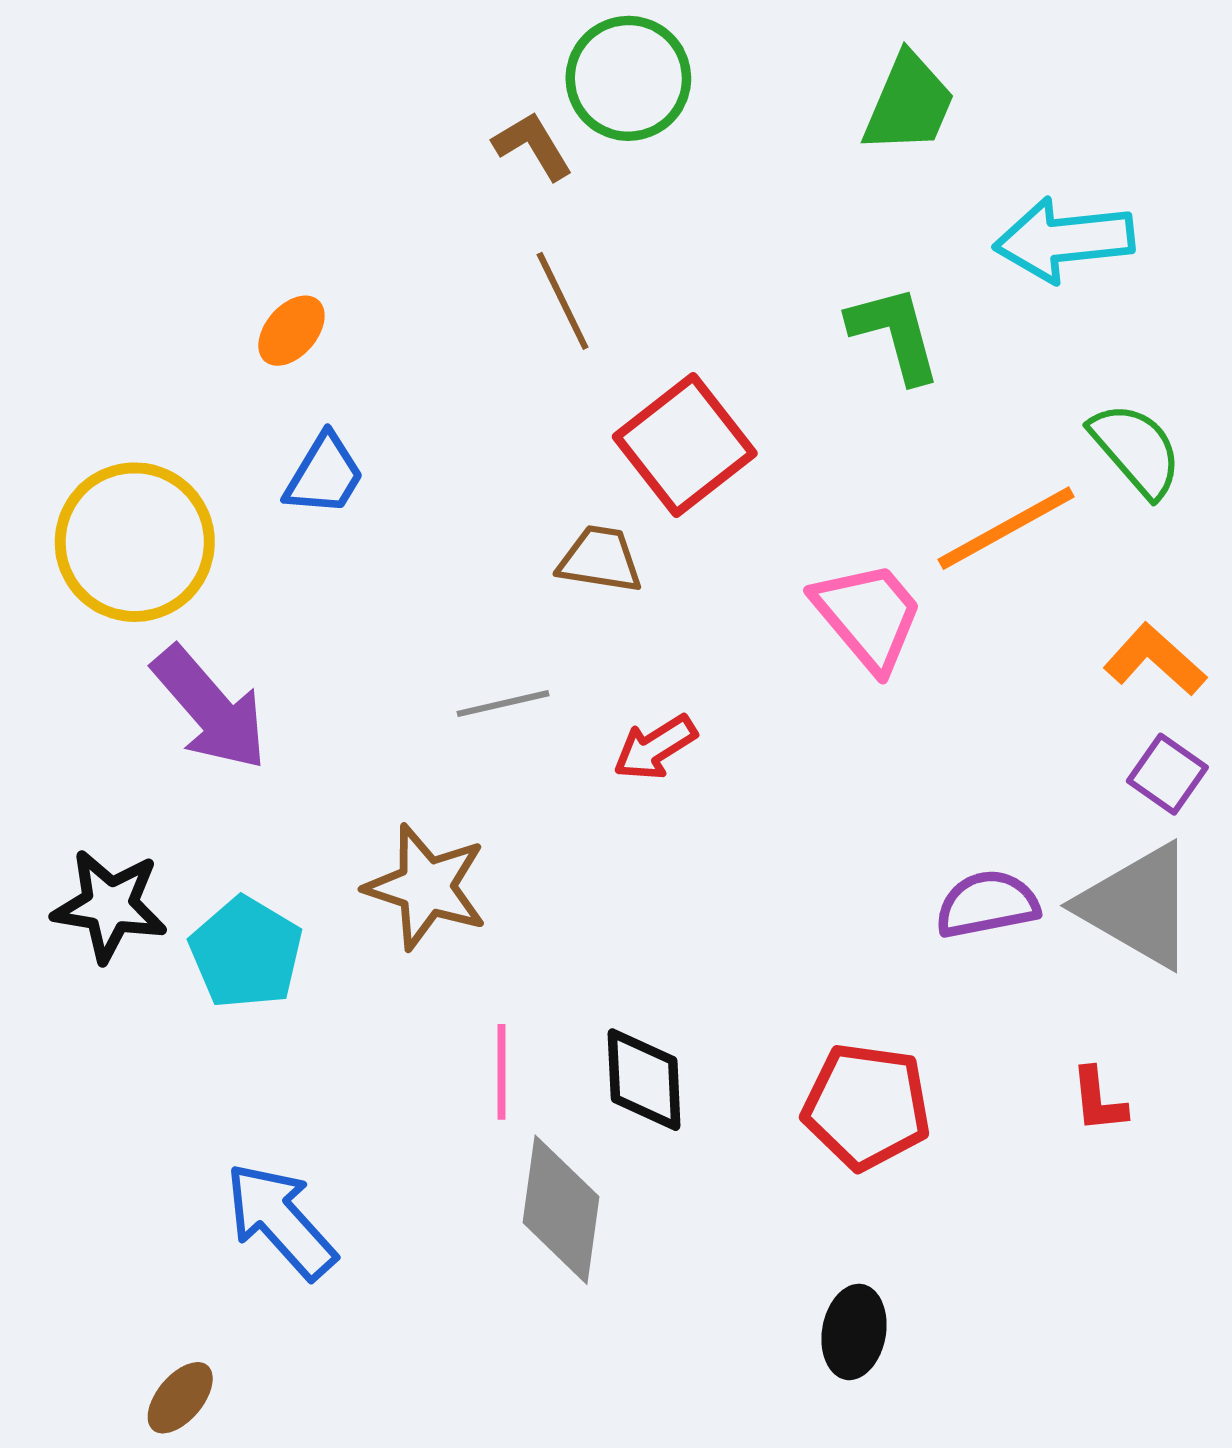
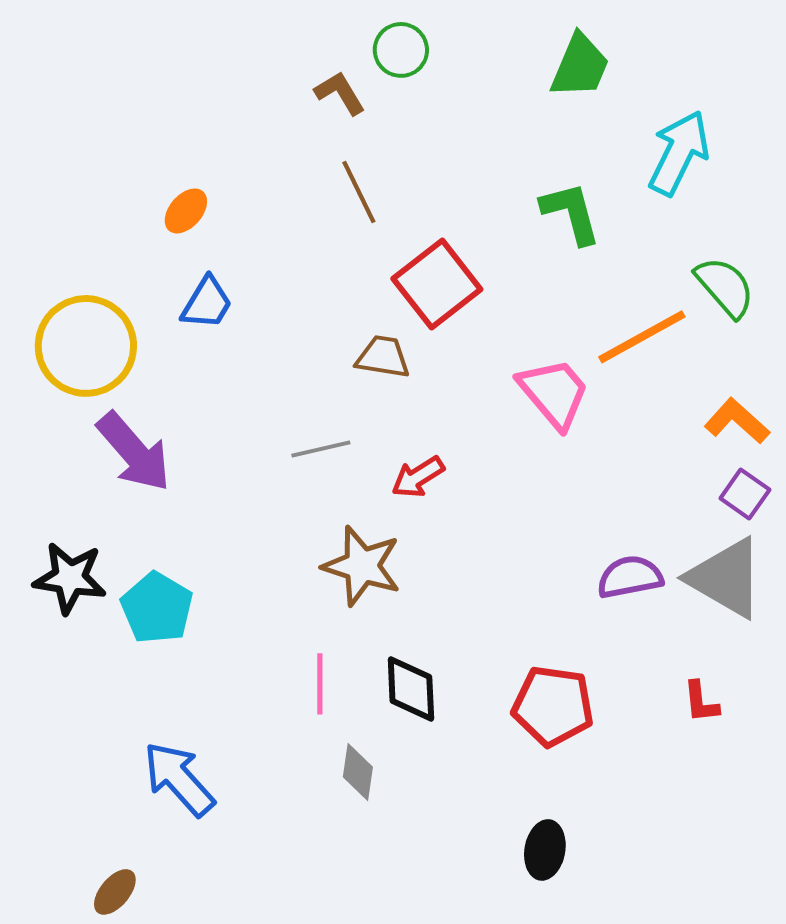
green circle: (628, 78) -> (401, 50), size x0.7
cyan arrow: (1064, 240) -> (679, 153), turned 122
brown star: (426, 887) -> (362, 566), moved
gray diamond: (561, 1210) -> (358, 772), size x0.6

